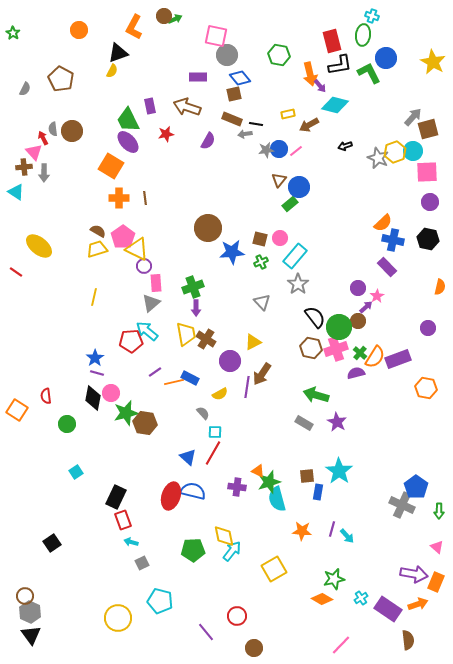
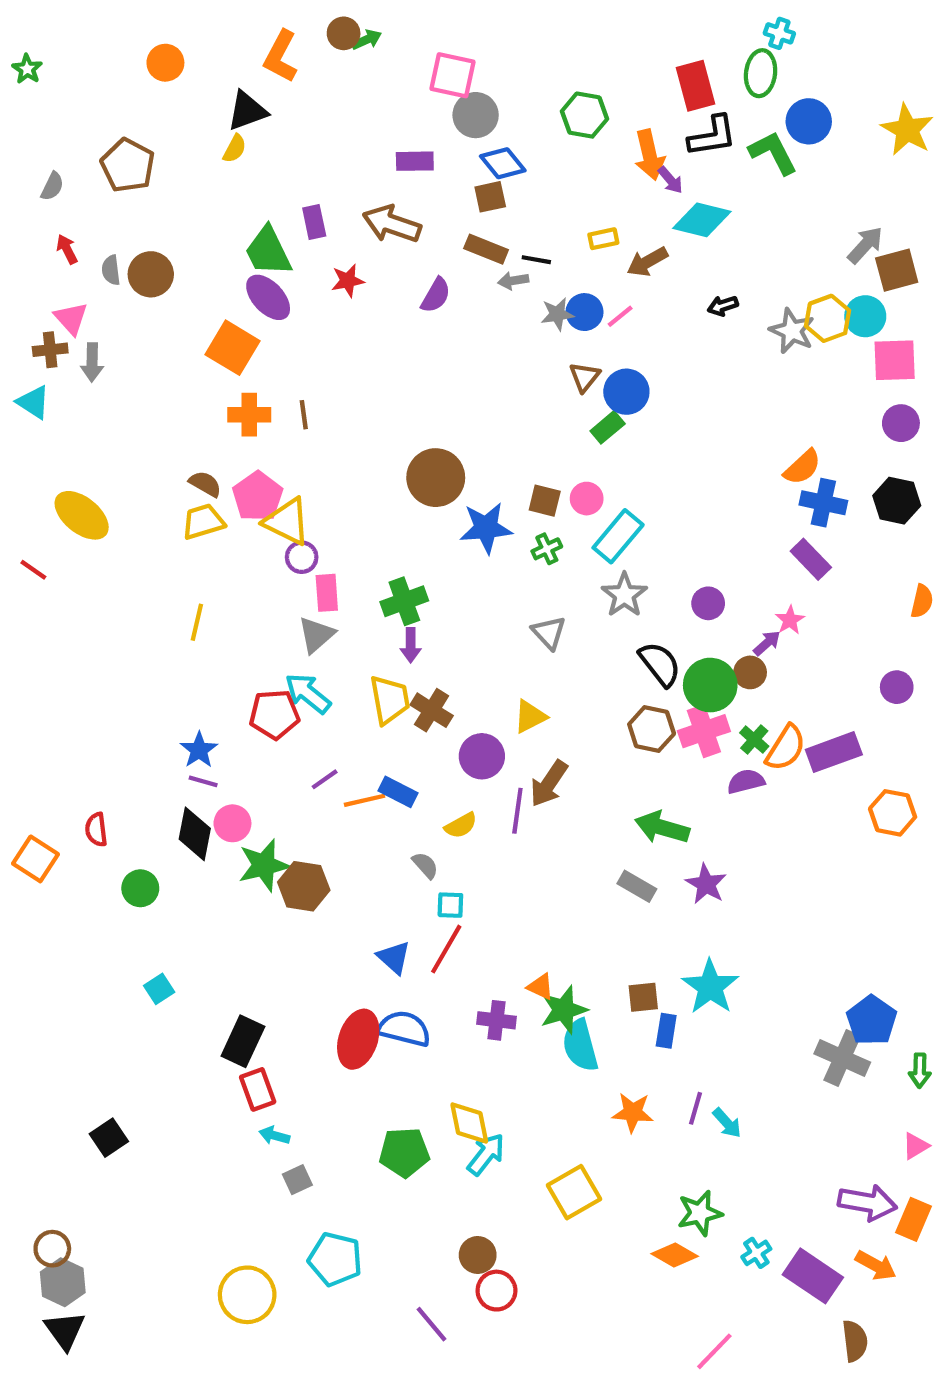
red arrow: (43, 138) -> (67, 249), moved
purple circle: (358, 288) -> (708, 603), moved
pink triangle: (437, 547) -> (916, 1146), turned 48
orange arrow: (418, 604) -> (876, 1265), turned 48
brown circle: (254, 648) -> (478, 1255), moved

